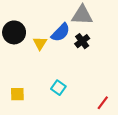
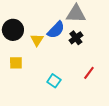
yellow square: (17, 94) -> (16, 63), moved
red line: (103, 103) -> (89, 73), moved

